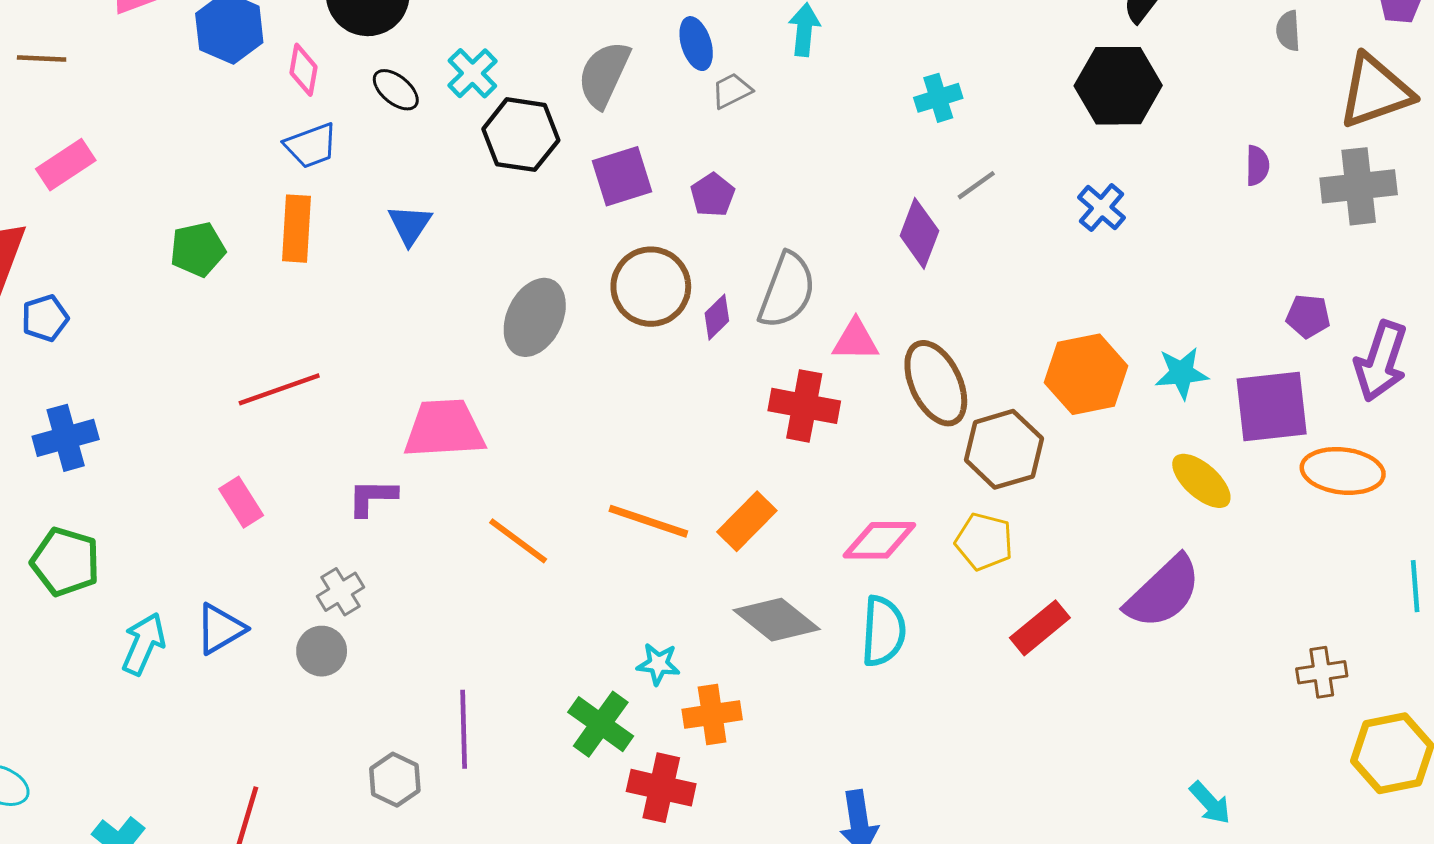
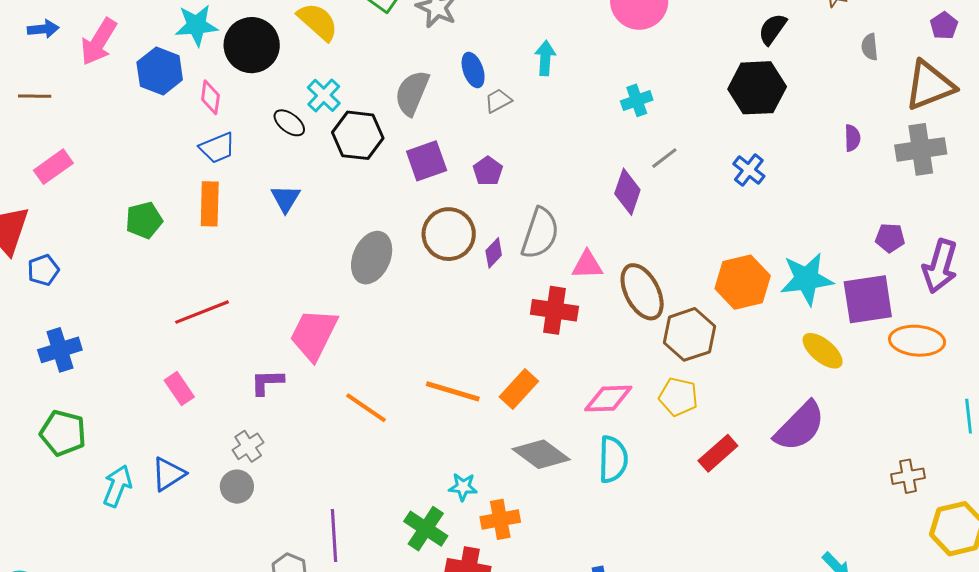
black ellipse: (396, 90) -> (289, 123), moved
cyan star: (1182, 373) -> (807, 279), size x1.5
pink trapezoid: (444, 429) -> (314, 334), turned -58

